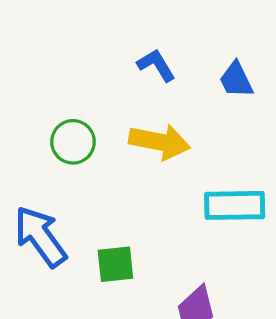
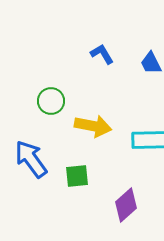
yellow arrow: (160, 142) -> (93, 126), moved

